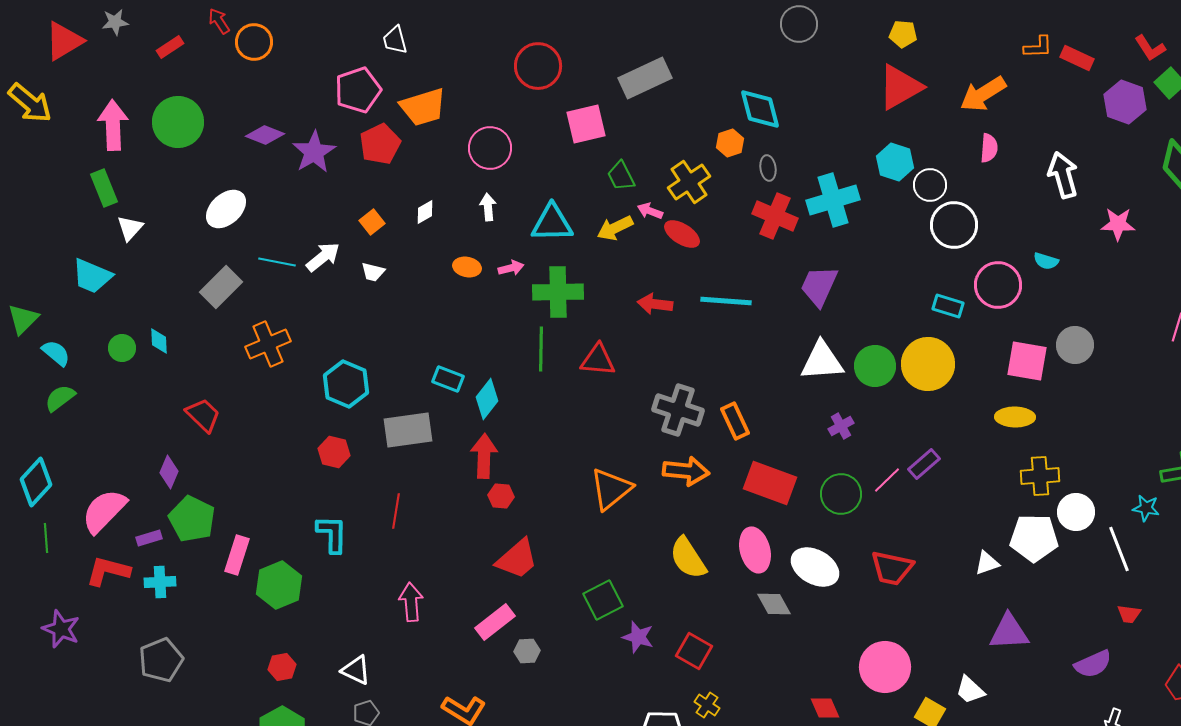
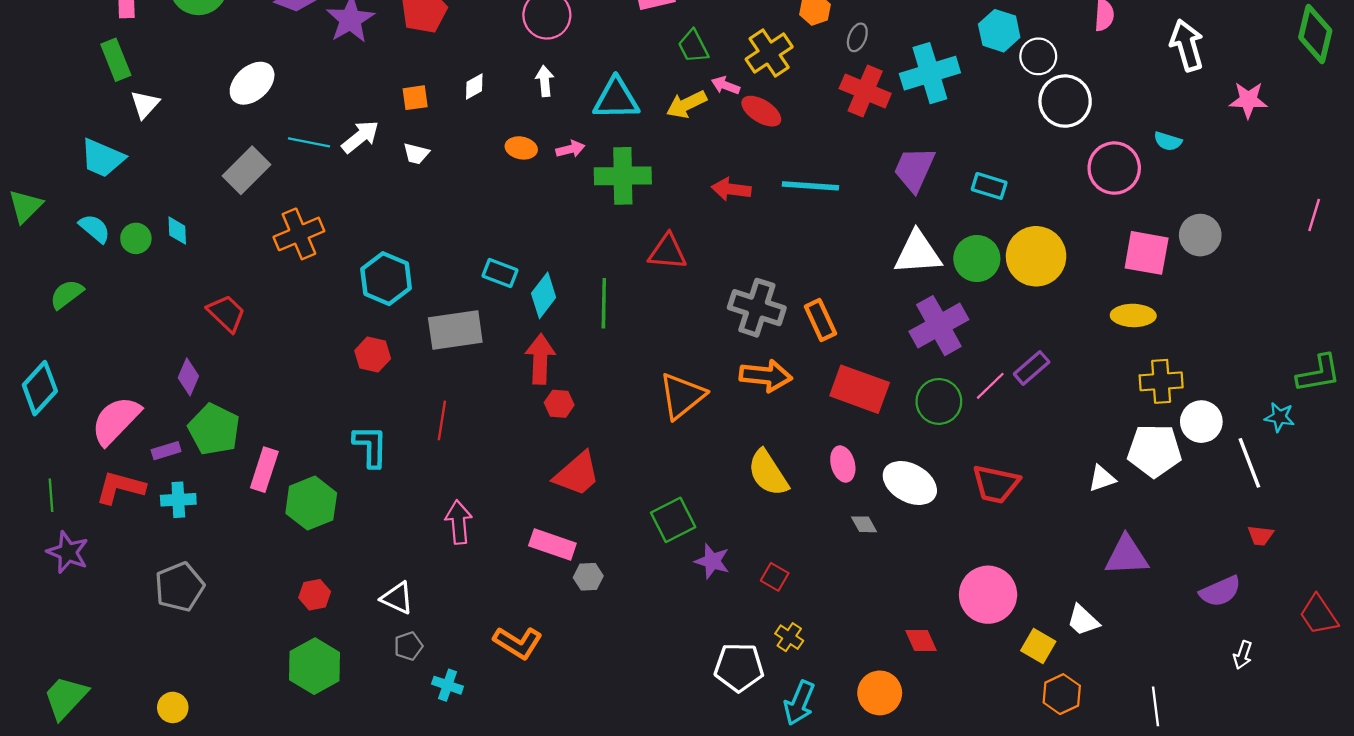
gray ellipse: (768, 168) -> (857, 37), turned 30
orange square: (372, 222) -> (415, 98), turned 30
cyan rectangle: (948, 306) -> (989, 186), moved
green line: (541, 349) -> (604, 303), moved
cyan semicircle: (56, 353) -> (95, 228), moved
purple cross: (841, 426) -> (939, 326), size x2.0
green line: (46, 538) -> (51, 495), moved
pink ellipse: (755, 550) -> (843, 464), size x0.7
gray diamond: (774, 604) -> (864, 524), size x0.7
pink rectangle: (495, 622) -> (552, 544), turned 57
red square: (694, 651) -> (775, 577), size x0.7

